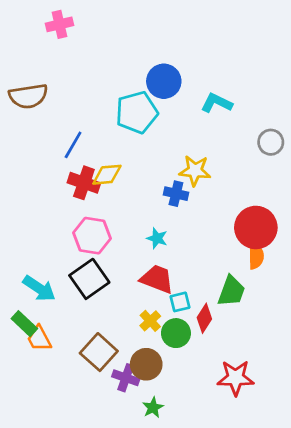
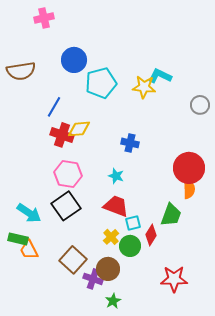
blue circle: (164, 81) -> (74, 60), moved
yellow star: (195, 171) -> (144, 87), moved
green rectangle: (24, 324) -> (18, 239), turned -30

